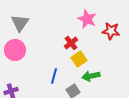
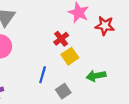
green arrow: (91, 76) -> (96, 76), moved

